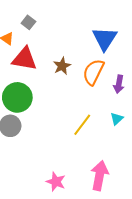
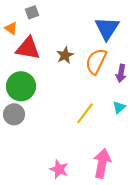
gray square: (28, 22) -> (32, 12), turned 32

